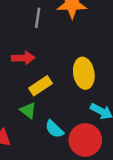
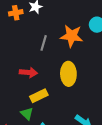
yellow ellipse: (84, 73) -> (68, 74), moved

